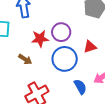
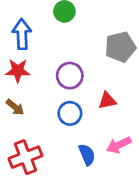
red star: (40, 39) -> (18, 71), moved
blue circle: (65, 59) -> (70, 113), size x0.7

